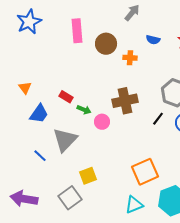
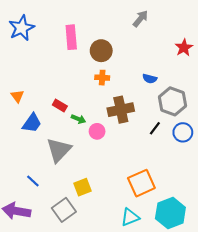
gray arrow: (132, 13) -> (140, 19), moved
blue semicircle: (153, 40) -> (150, 79), moved
orange cross: (130, 58) -> (102, 78), moved
blue line: (40, 156) -> (33, 181), moved

